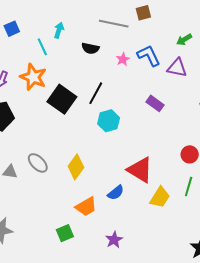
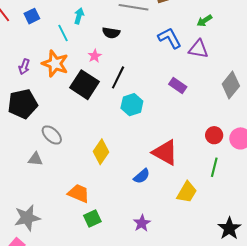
pink star: (123, 59) -> (95, 56), moved
gray ellipse: (38, 163) -> (52, 135), moved
yellow trapezoid: (160, 197) -> (187, 192), moved
orange trapezoid: (86, 207) -> (79, 193), moved, turned -125

